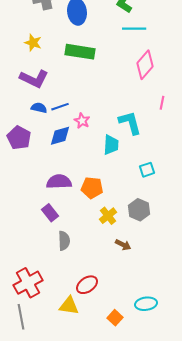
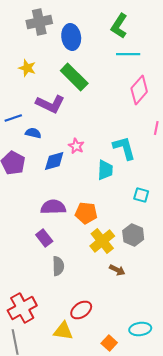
green rectangle: (80, 52) -> (74, 77), turned 36
purple L-shape: (34, 79) -> (50, 104), moved
blue line: (60, 107) -> (13, 118), moved
cyan square: (147, 170) -> (141, 195), turned 35
yellow cross: (108, 216) -> (102, 241), size x1.4

